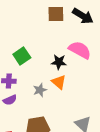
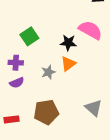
orange triangle: (59, 82) -> (68, 64), turned 42

